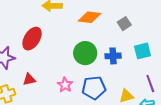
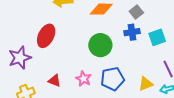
blue cross: (113, 56) -> (132, 32), moved
red triangle: (29, 79) -> (54, 81), moved, turned 40

